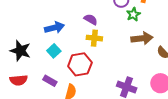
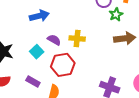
purple semicircle: (91, 19) -> (54, 40), moved
blue arrow: (54, 28) -> (39, 16), moved

